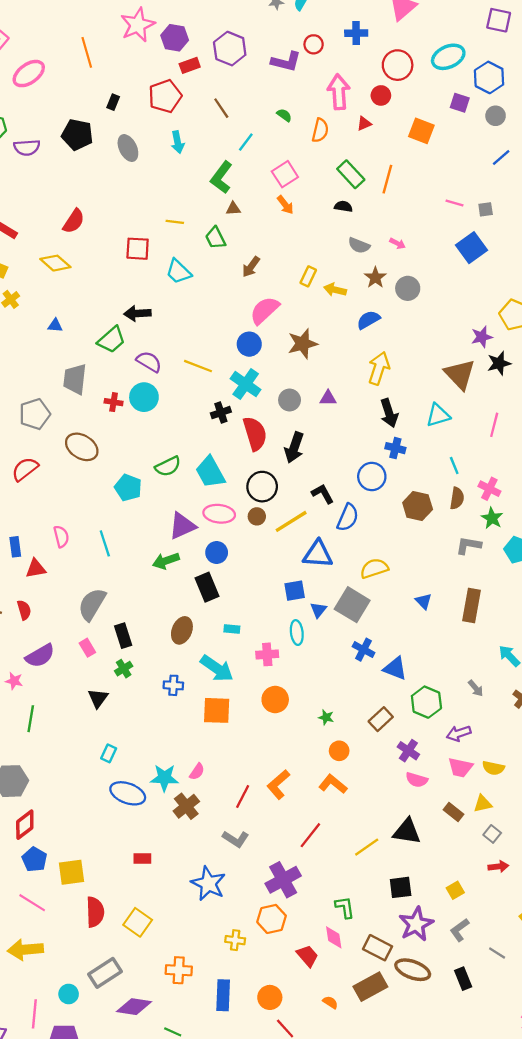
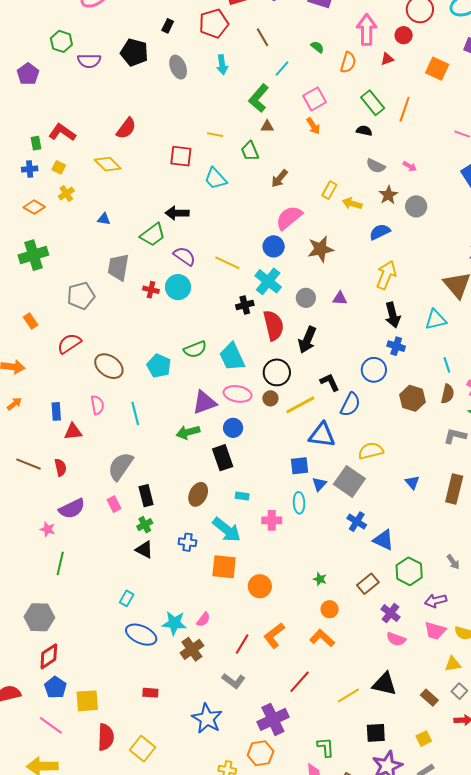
brown ellipse: (82, 447) -> (109, 366), moved
black triangle: (98, 698) -> (144, 550), moved, turned -42
orange circle: (275, 700) -> (260, 586), moved
brown rectangle: (454, 812) -> (429, 698), moved

